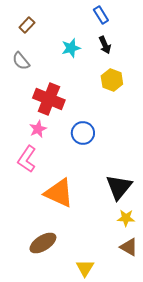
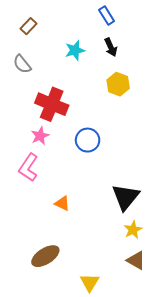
orange triangle: (59, 193) -> (62, 203), size x0.5
yellow star: (126, 218) -> (133, 230), turned -30

